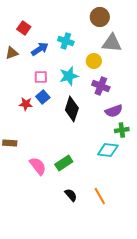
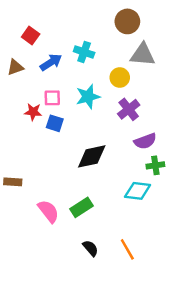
purple cross: (101, 86) -> (129, 109), turned 30
blue square: (43, 97) -> (55, 123), turned -32
red star: (26, 104) -> (33, 112), moved
black diamond: (72, 109) -> (92, 156), moved, turned 60

